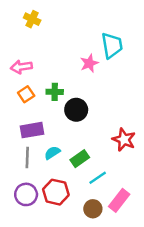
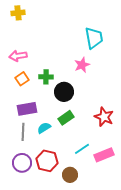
yellow cross: (32, 19) -> (18, 13), moved, turned -32
pink star: (89, 63) -> (82, 65), moved
green rectangle: (80, 159) -> (66, 118), moved
pink rectangle: (119, 200) -> (104, 155), moved, turned 30
brown circle: (93, 209) -> (70, 175), moved

